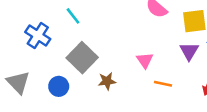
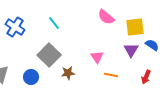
cyan line: (73, 16) -> (54, 23), moved
blue cross: (38, 35) -> (15, 27), moved

